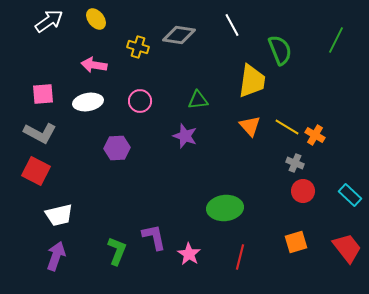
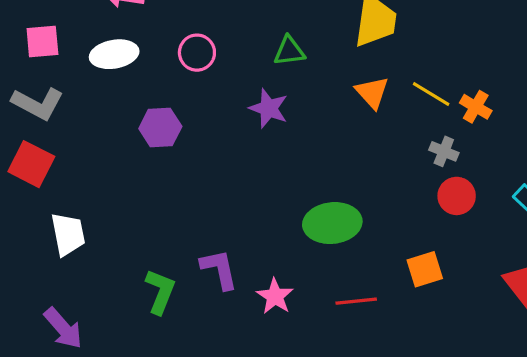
white trapezoid: (59, 215) -> (68, 234), turned -88
orange square: (296, 242) -> (425, 269), moved
purple arrow: (56, 256) -> (63, 328), moved, turned 120
red line: (240, 257) -> (356, 301), turned 70

